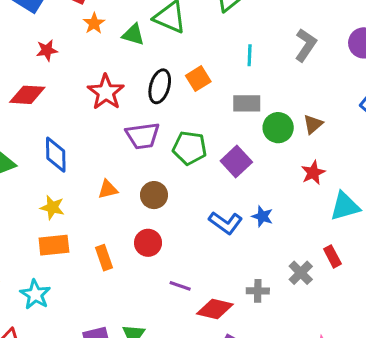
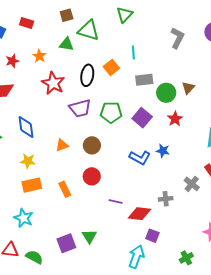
orange star: (94, 23) -> (39, 56), moved
cyan line: (250, 55) -> (133, 53), moved
red star: (313, 173) -> (175, 119), moved

